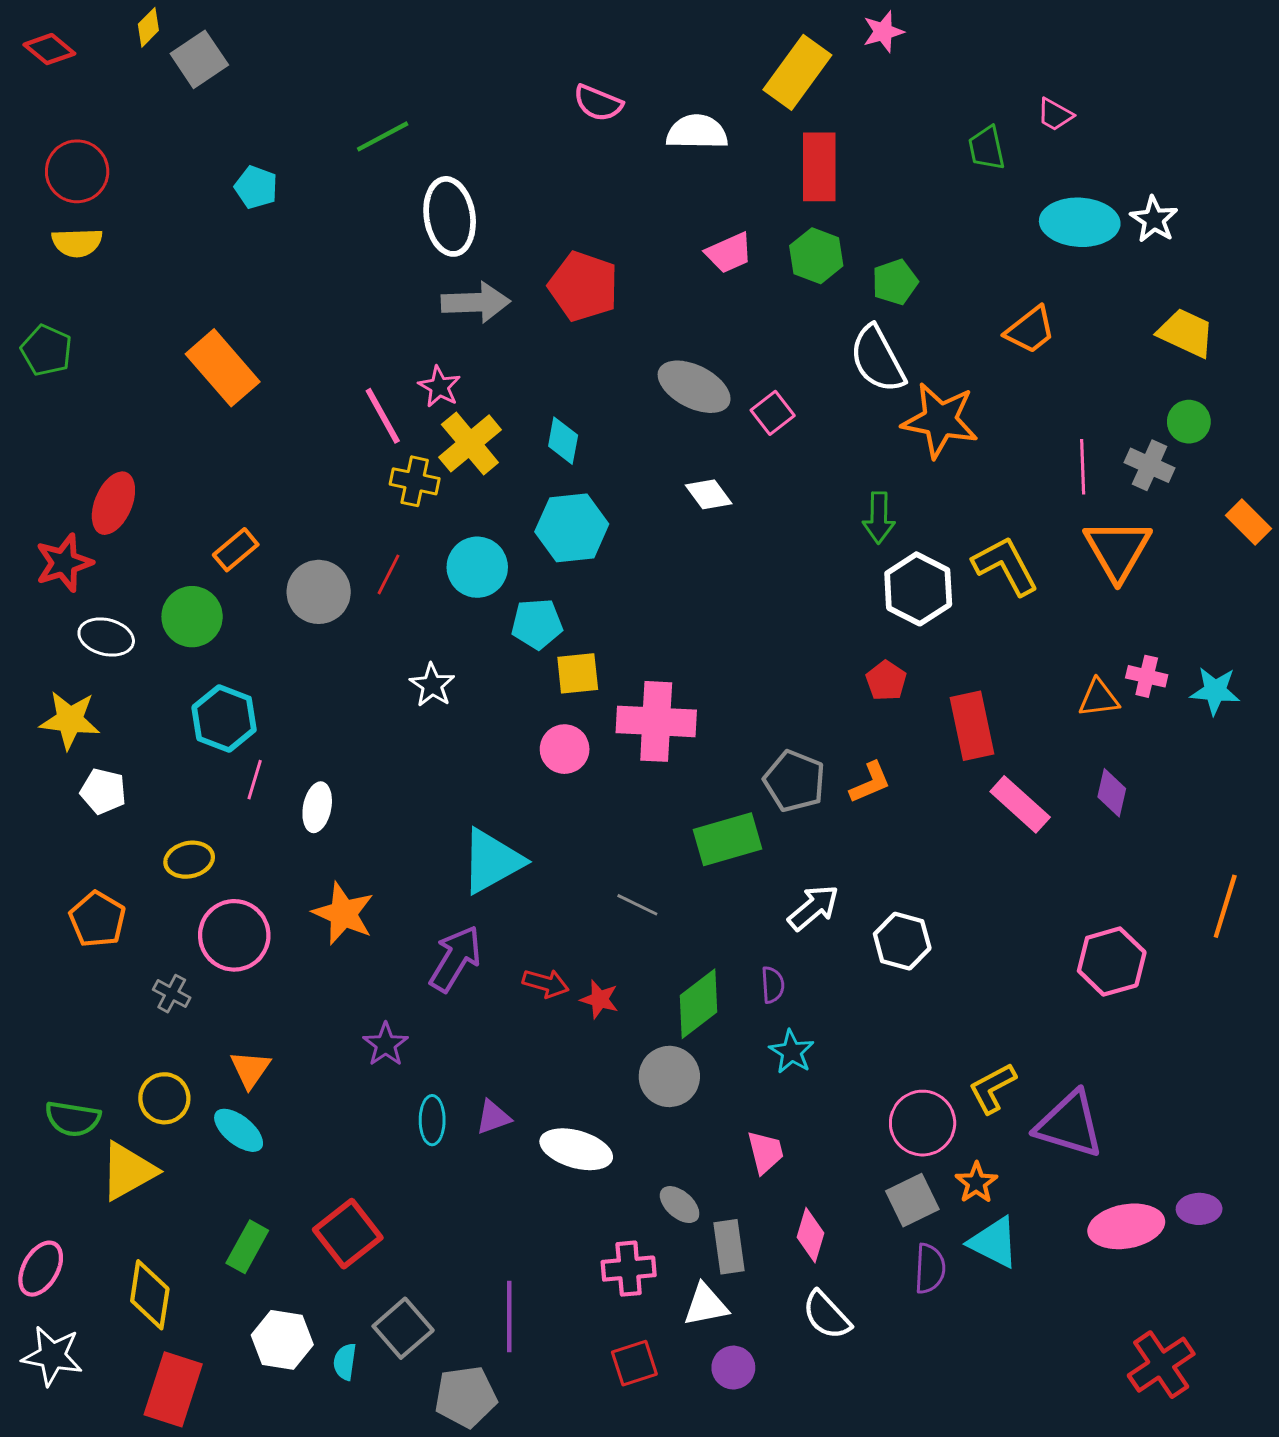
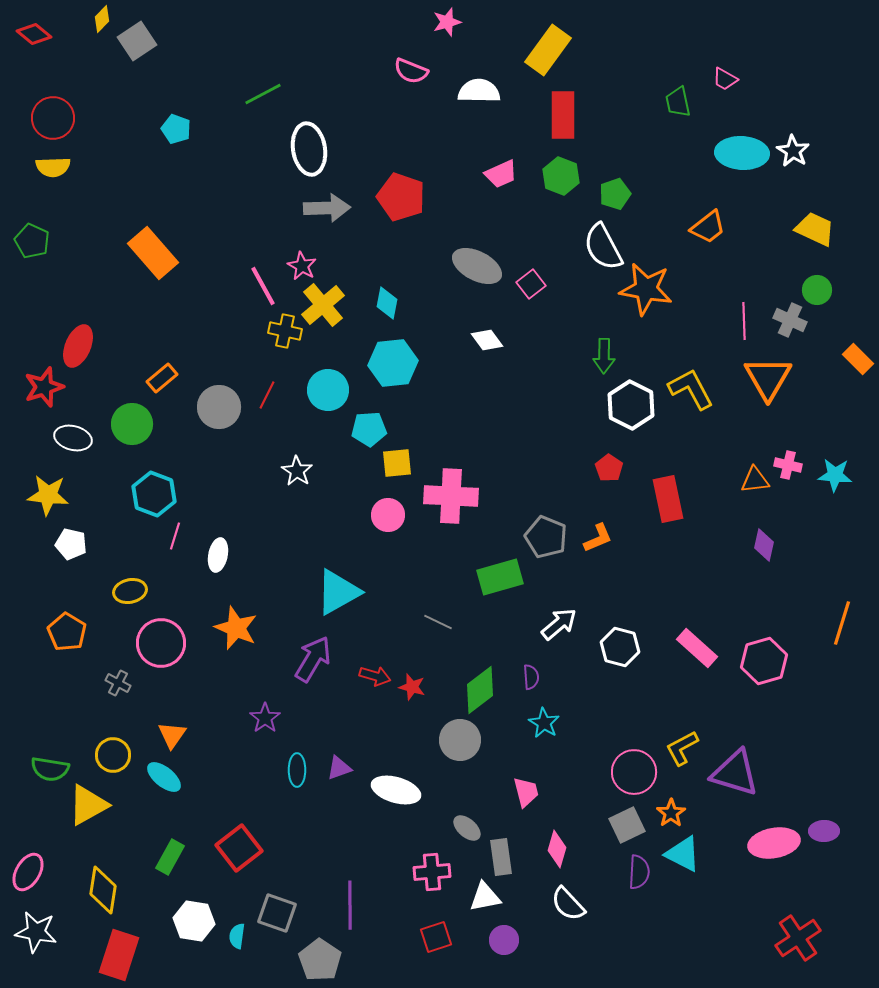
pink star: (883, 32) -> (447, 22), moved
pink rectangle: (1020, 804) -> (697, 648), moved
gray square: (403, 1328) -> (277, 913), turned -30
gray pentagon: (466, 1397) -> (320, 960), turned -30

